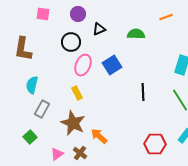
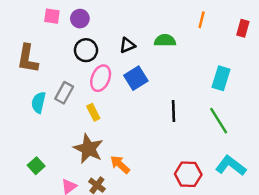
purple circle: (78, 14) -> (80, 19), moved
orange line: (166, 17) -> (202, 20), turned -56
black triangle: (99, 29) -> (127, 45), moved
gray rectangle: (42, 109) -> (64, 93), moved

